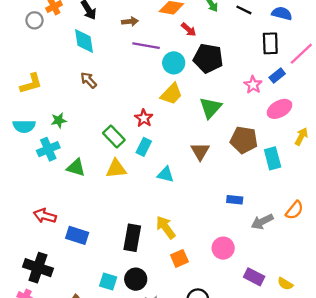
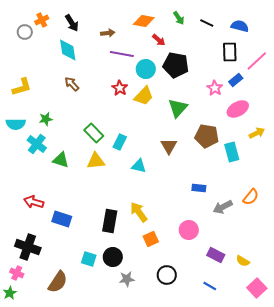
red star: (144, 118) -> (120, 88), moved
yellow arrow: (301, 136) -> (257, 133), turned 35
cyan cross: (48, 149) -> (37, 144), turned -30

